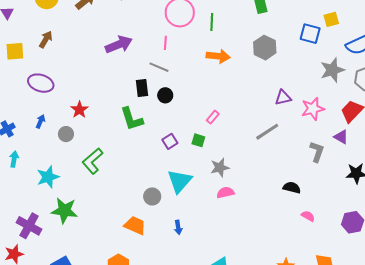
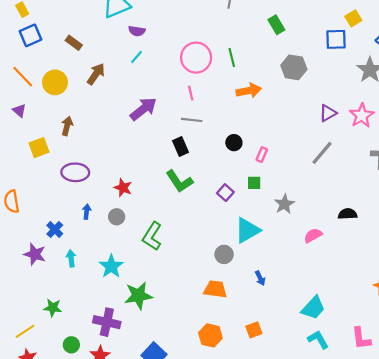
black circle: (165, 95) -> (234, 143), moved
cyan triangle: (180, 181) -> (247, 230), turned 36
black semicircle: (292, 188) -> (348, 214), moved
pink semicircle: (225, 193) -> (313, 235), moved

